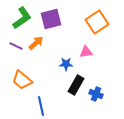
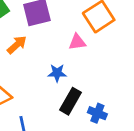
pink triangle: (86, 52) -> (77, 42), moved

